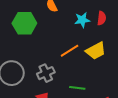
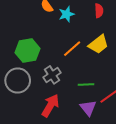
cyan star: (82, 20) -> (67, 14), moved
green hexagon: (24, 23) -> (27, 51), moved

